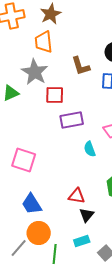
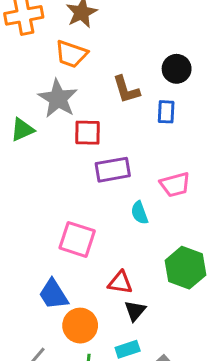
orange trapezoid: (44, 42) -> (71, 54), turned -65
pink square: (24, 160) -> (77, 239), moved
orange circle: (39, 233) -> (80, 326), moved

